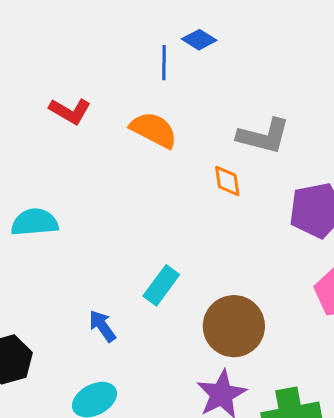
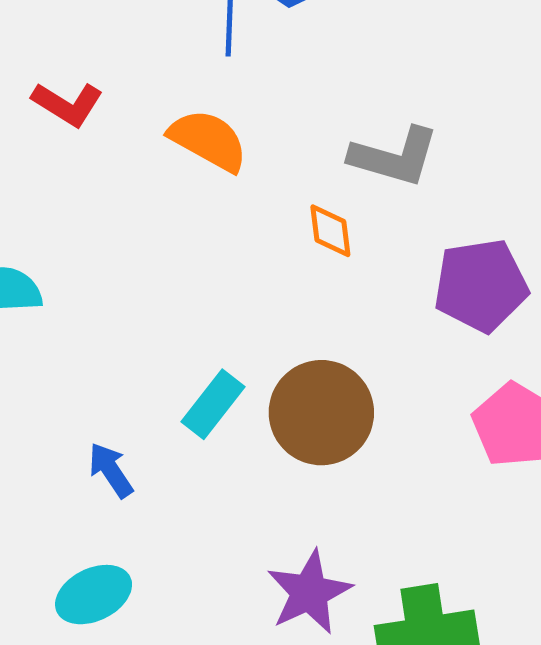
brown circle: (234, 326) -> (321, 413), moved

